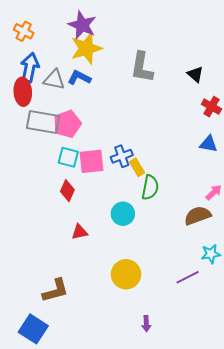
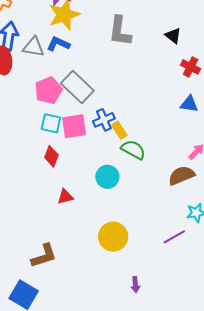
gray rectangle: (43, 122) -> (77, 87), moved, turned 36
green semicircle: (150, 187) -> (133, 150), turned -70

